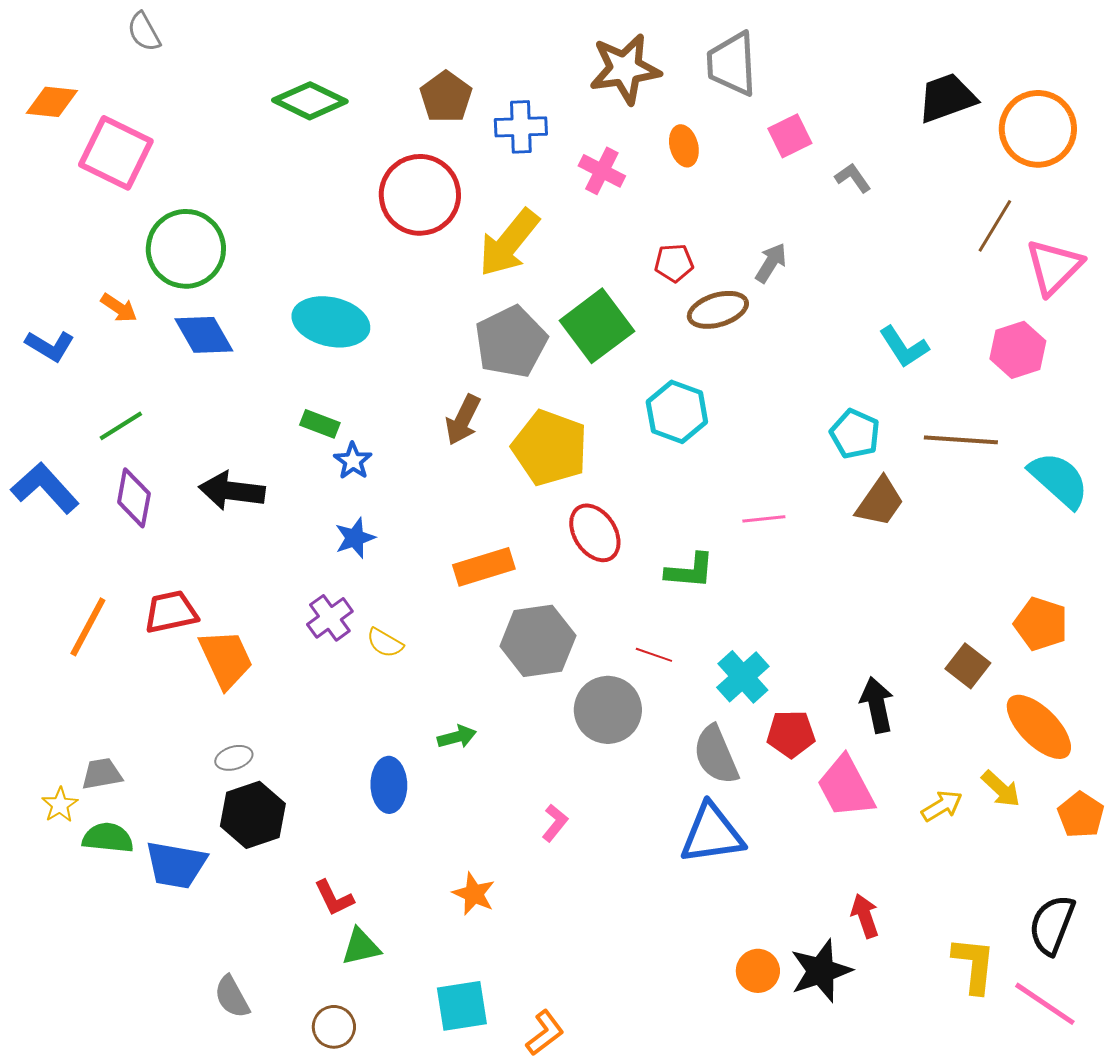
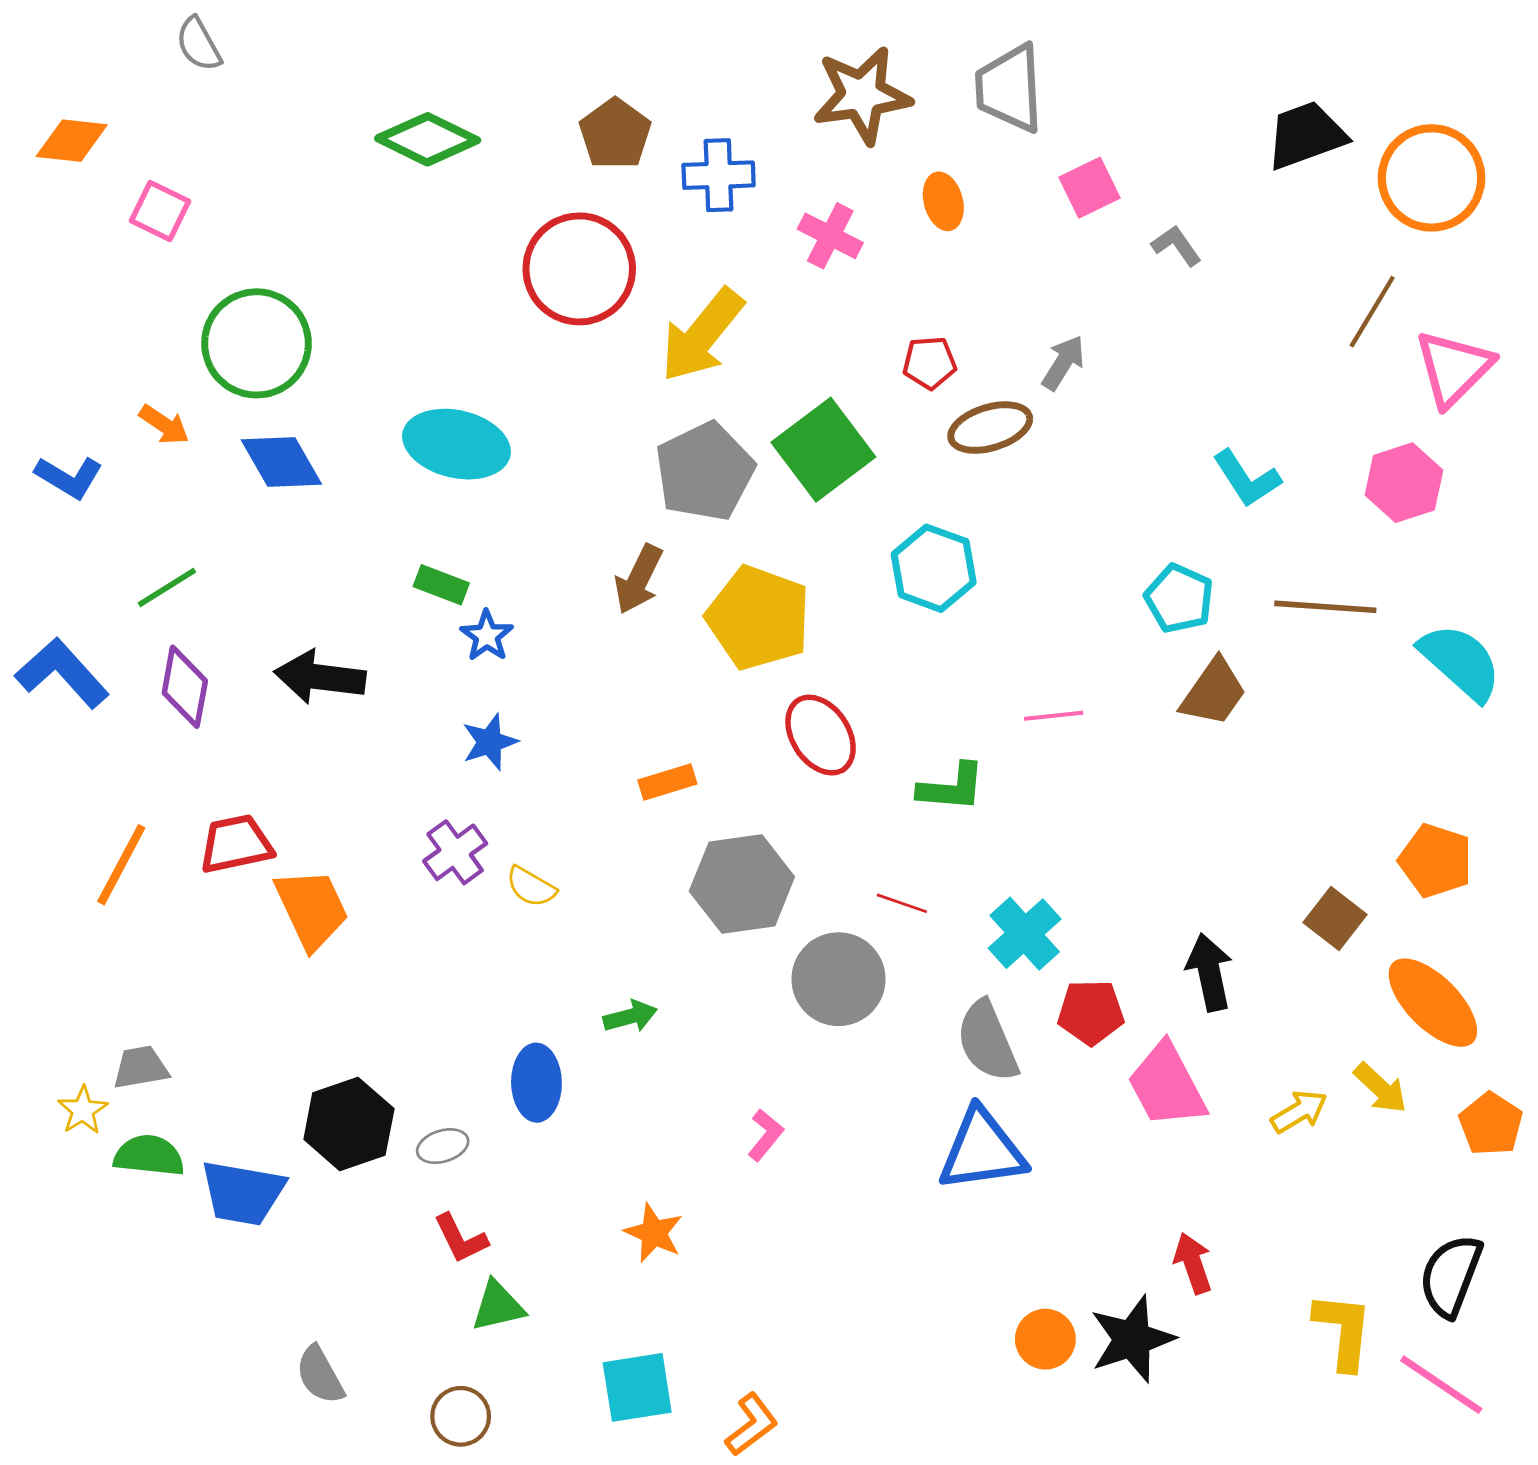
pink square: (116, 153) -> (160, 211), size x0.6
orange rectangle: (484, 567) -> (667, 782), size x0.7
gray ellipse: (234, 758) -> (443, 1146), moved

